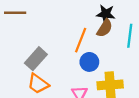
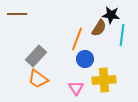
black star: (106, 14) -> (111, 15), moved

